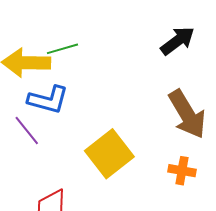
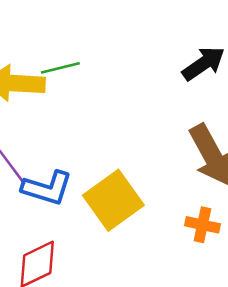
blue L-shape: (48, 100) -> (47, 188), moved

